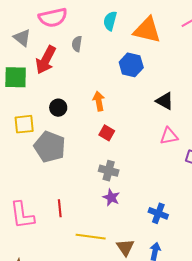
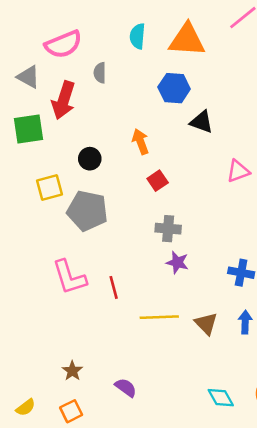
black triangle: (165, 101) -> (202, 122), moved
red square: (107, 133) -> (158, 181), turned 35
pink L-shape: (22, 215) -> (69, 277), moved

